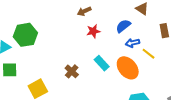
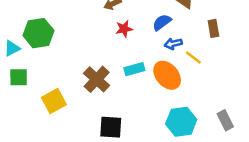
cyan rectangle: (102, 63) -> (134, 69), turned -63
brown cross: (72, 71) -> (97, 79), size x1.5

